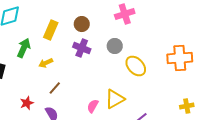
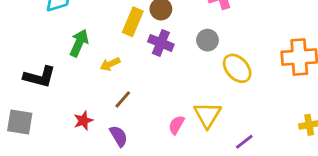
yellow rectangle: (51, 30) -> (133, 22), moved
yellow triangle: (115, 99) -> (207, 115), turned -30

